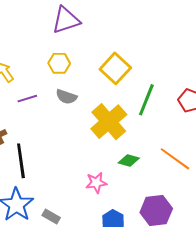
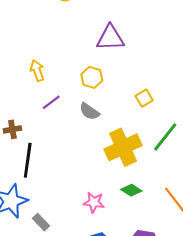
yellow square: (115, 68) -> (144, 98), size x0.6
purple line: (27, 99) -> (51, 102), turned -36

